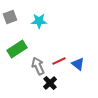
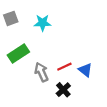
black cross: (50, 83) -> (63, 90), moved

